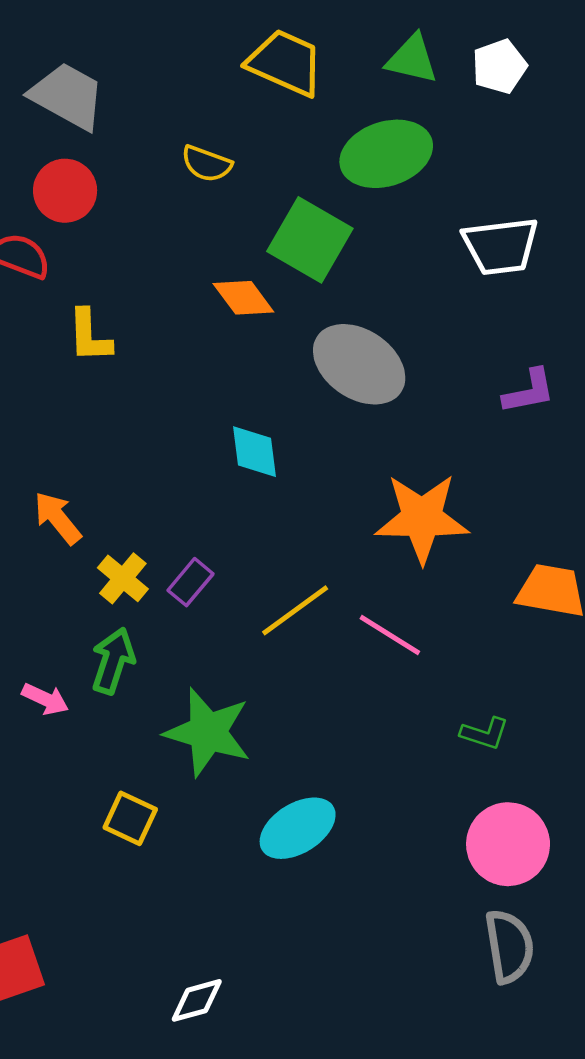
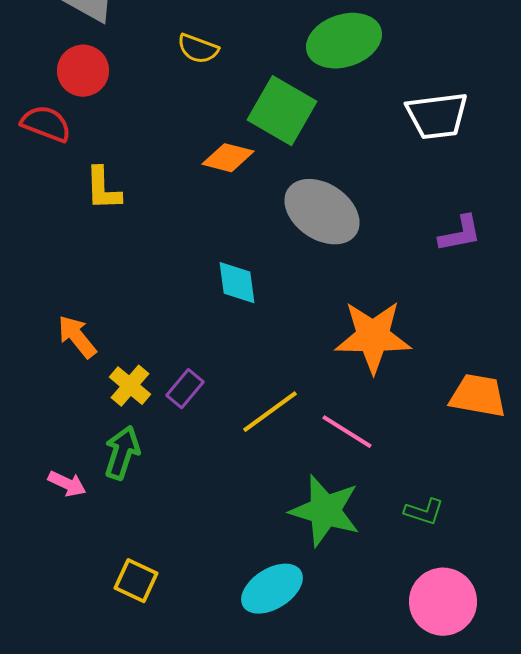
orange diamond: (243, 298) -> (228, 158), turned -39
green star: (208, 732) -> (325, 511), moved

